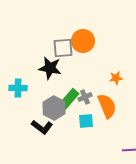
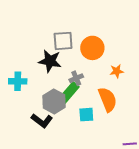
orange circle: (83, 41) -> (92, 48), moved
gray cross: (85, 97) -> (76, 78), moved

